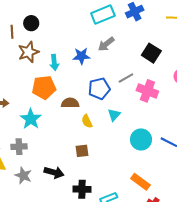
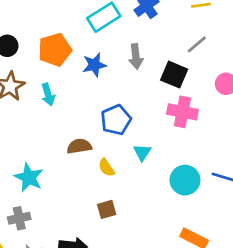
gray arrow: (106, 44) -> (136, 56), moved, turned -48
black square: (151, 53) -> (174, 75), moved
blue star: (81, 56) -> (94, 65), moved
gray line: (126, 78) -> (197, 44), moved
orange pentagon: (44, 87) -> (55, 50), moved

